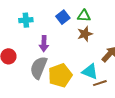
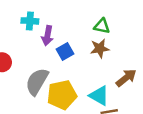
blue square: (63, 17) -> (65, 51), moved
purple arrow: (44, 44) -> (47, 36), moved

